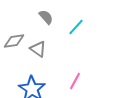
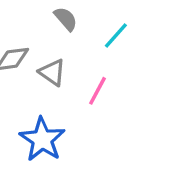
pink line: (75, 81) -> (97, 91), moved

